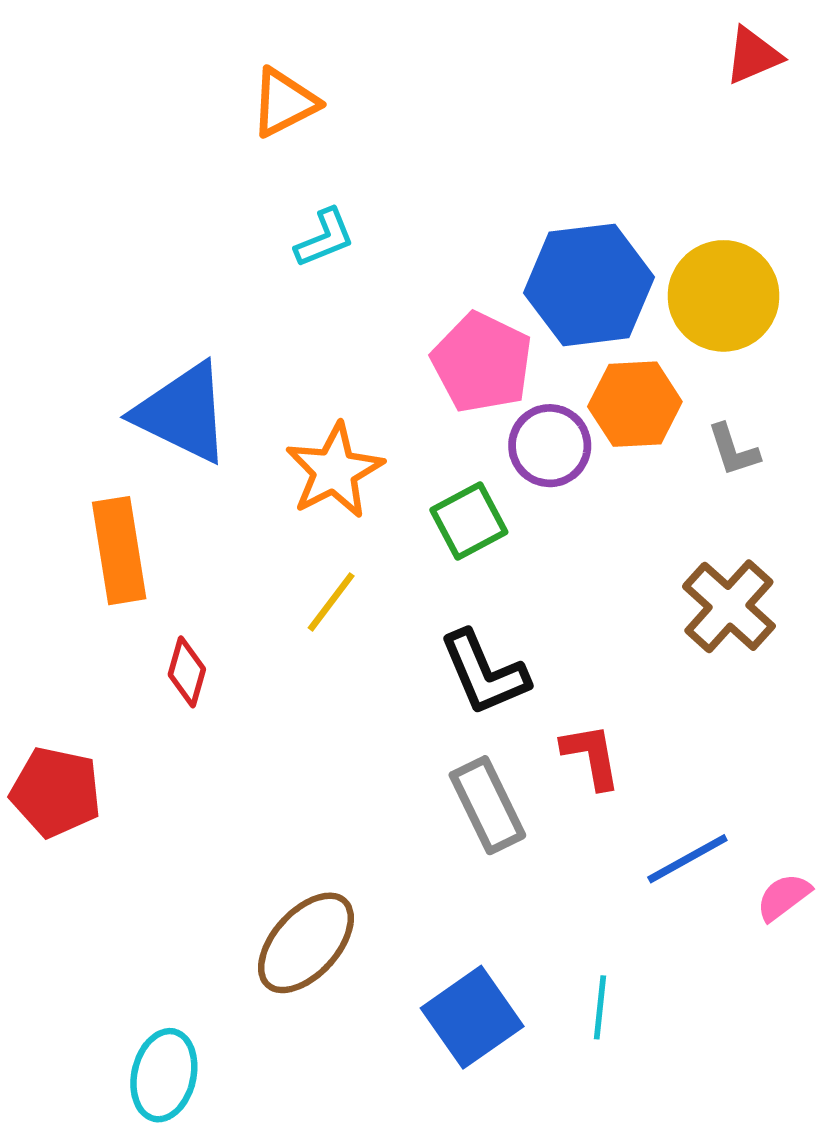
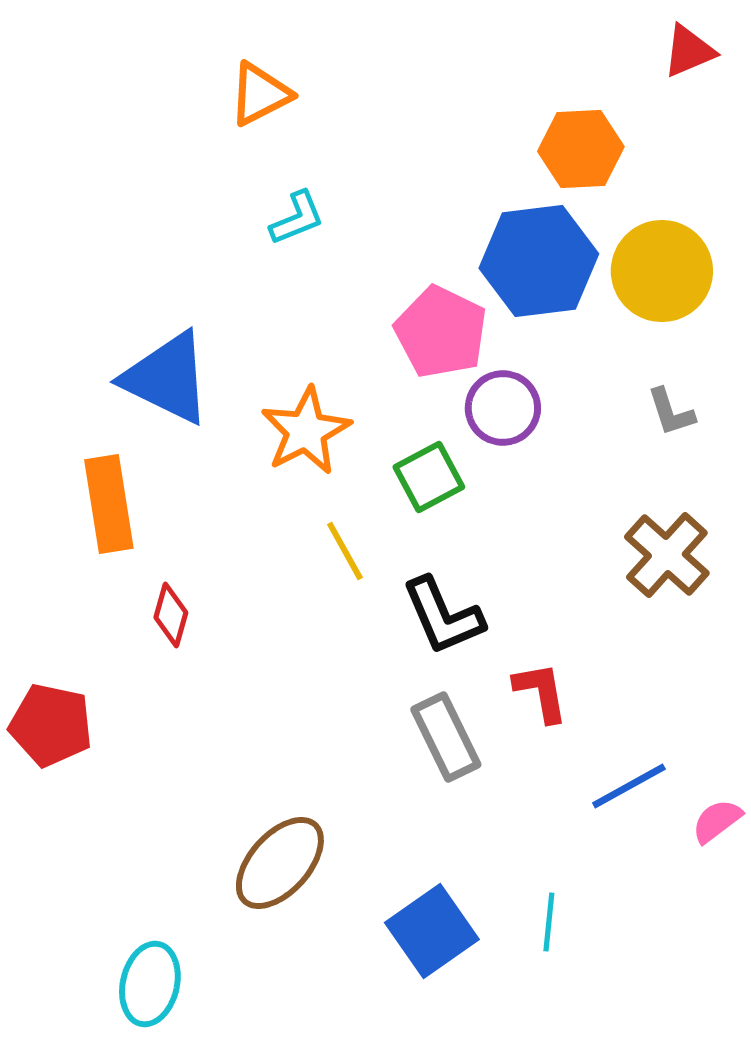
orange hexagon: (635, 404) -> (581, 149), moved
yellow line: (331, 602) -> (345, 551), moved, turned -66

